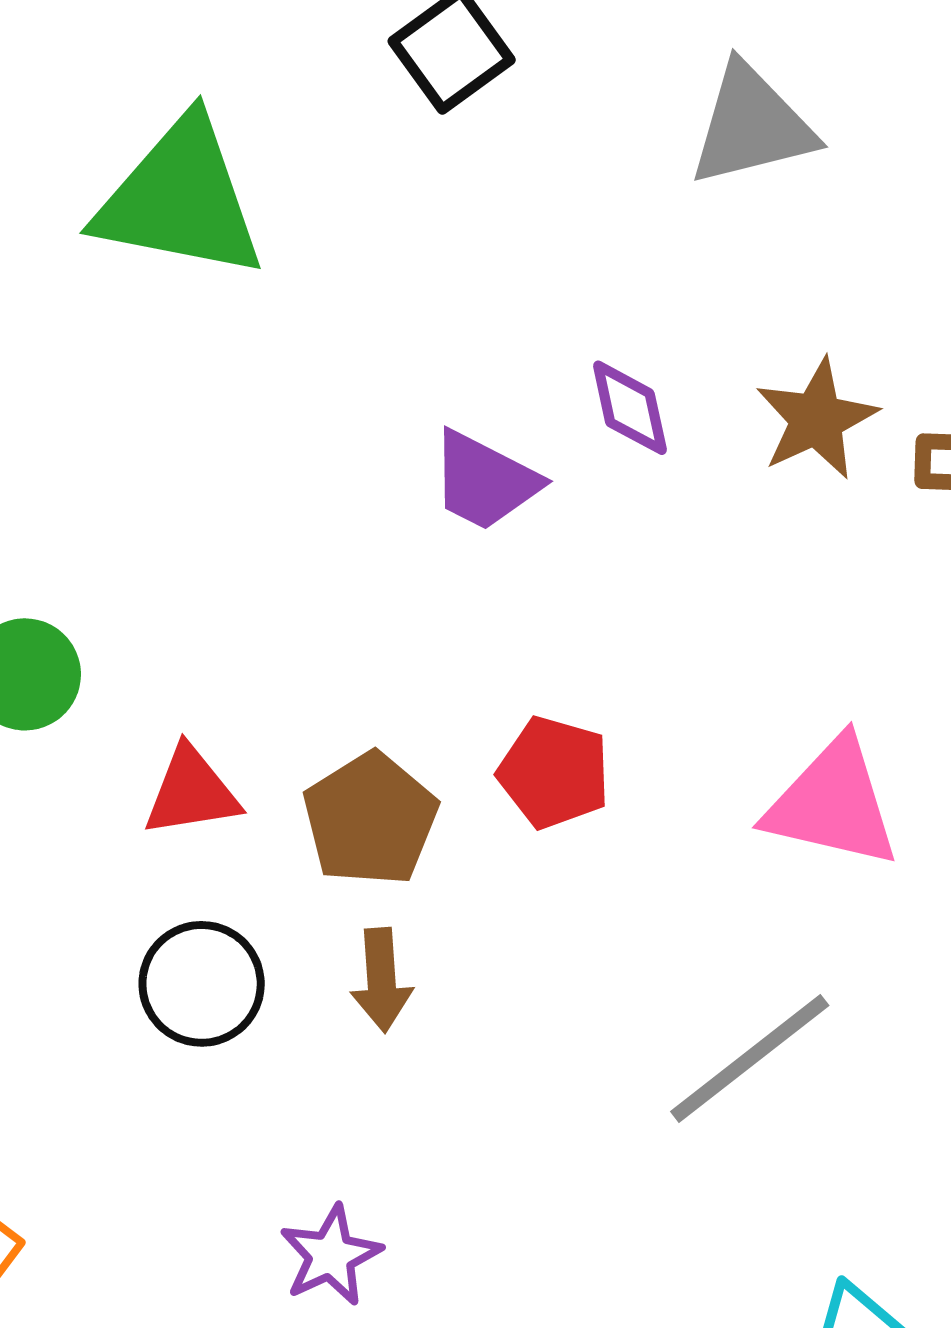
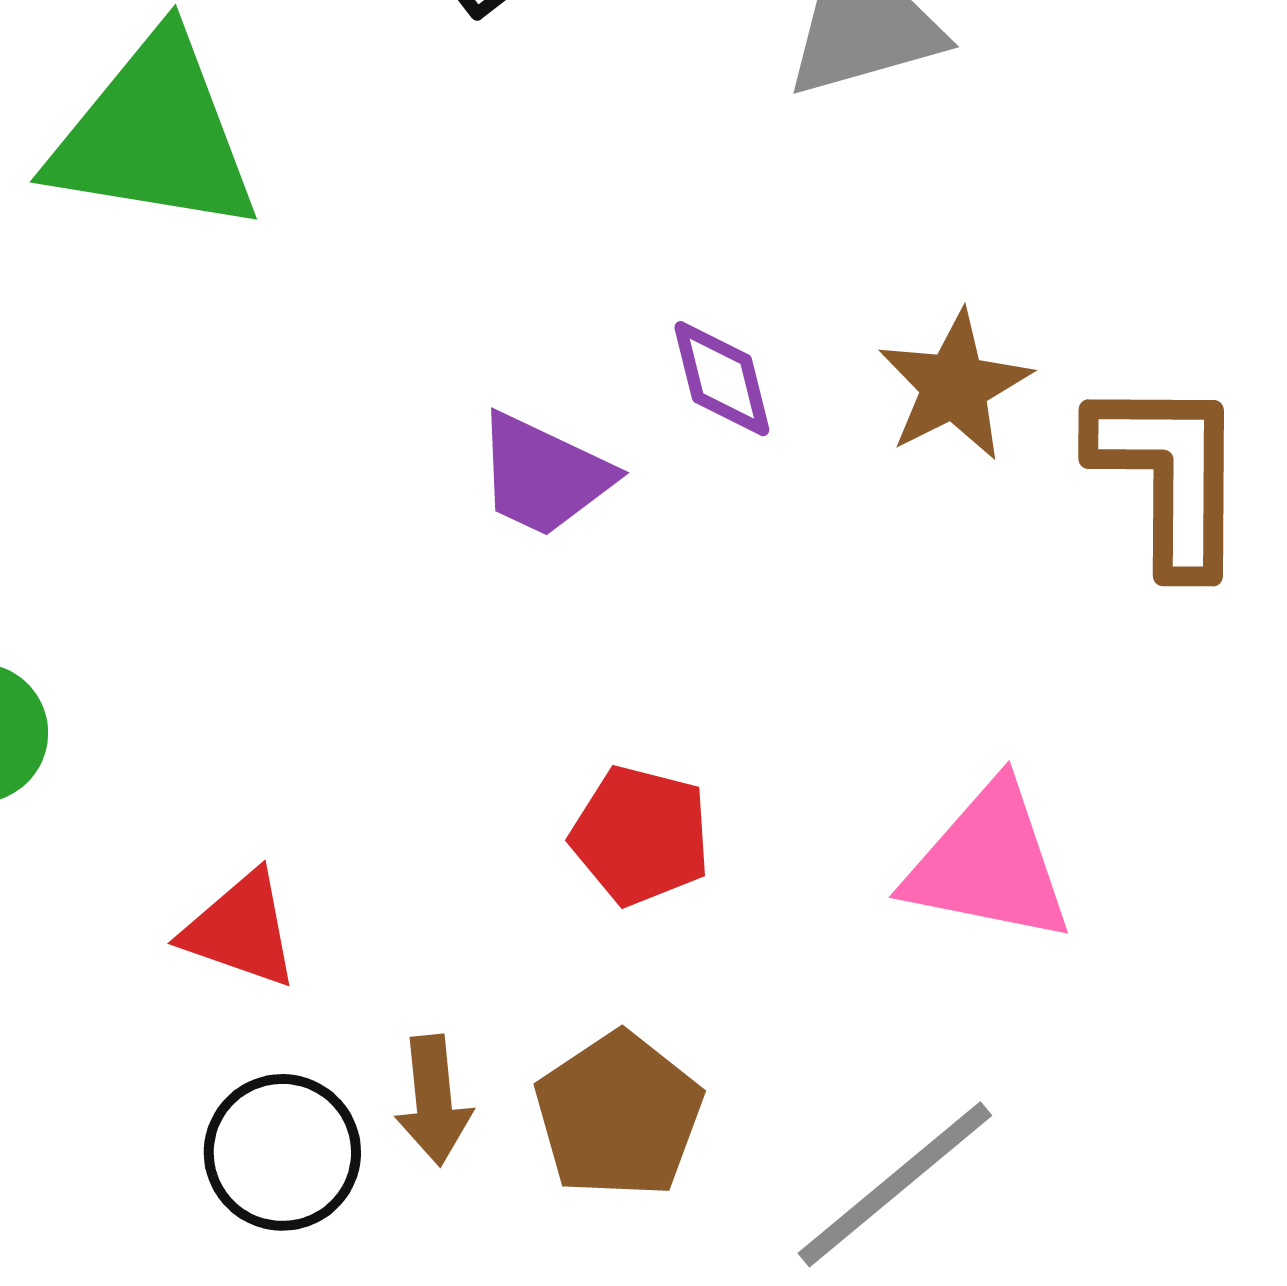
red triangle: (191, 792) -> (241, 930), moved, turned 30
brown pentagon: (370, 819) -> (619, 1115), moved
black circle: (202, 984) -> (282, 1152), moved

